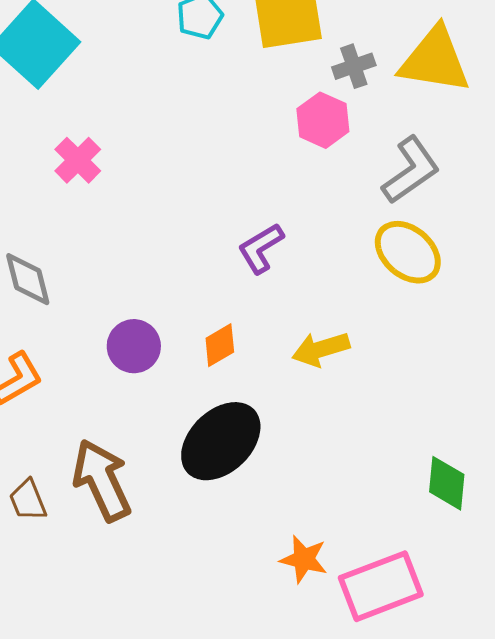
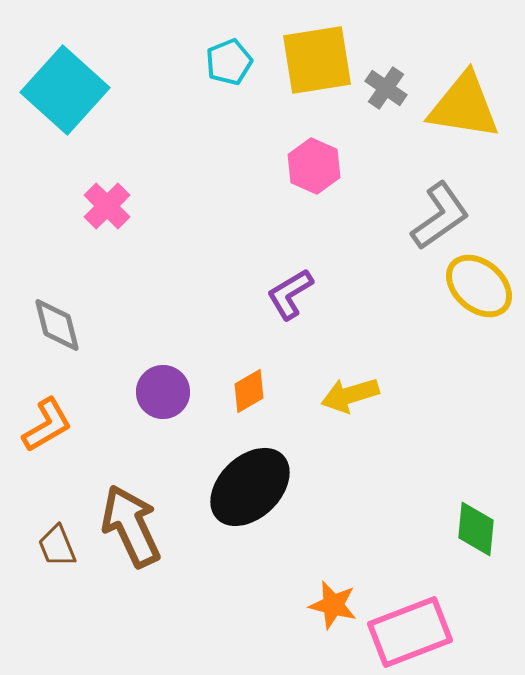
gray cross: (354, 66) -> (386, 88), moved, turned -36
pink hexagon: (323, 120) -> (314, 166), moved
yellow ellipse: (408, 252) -> (479, 286), moved

